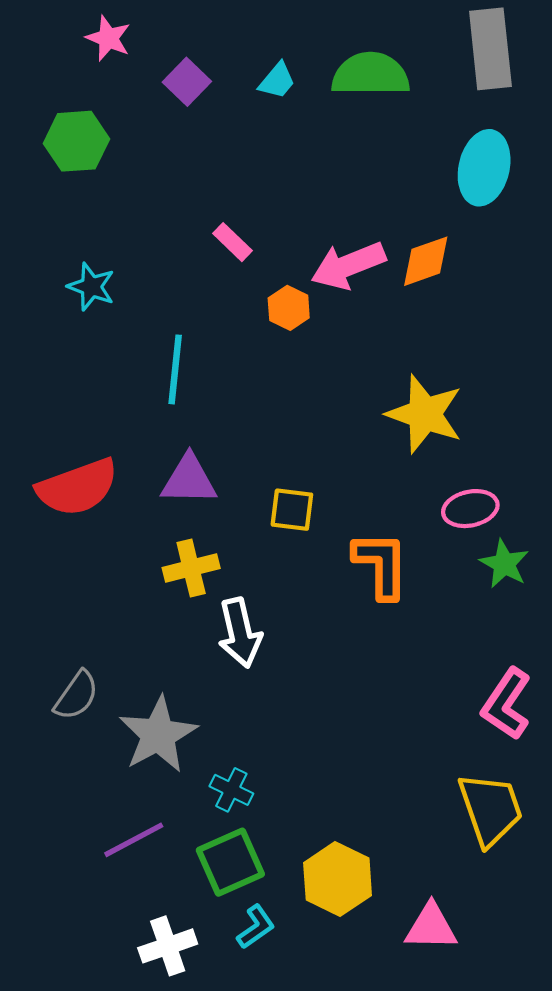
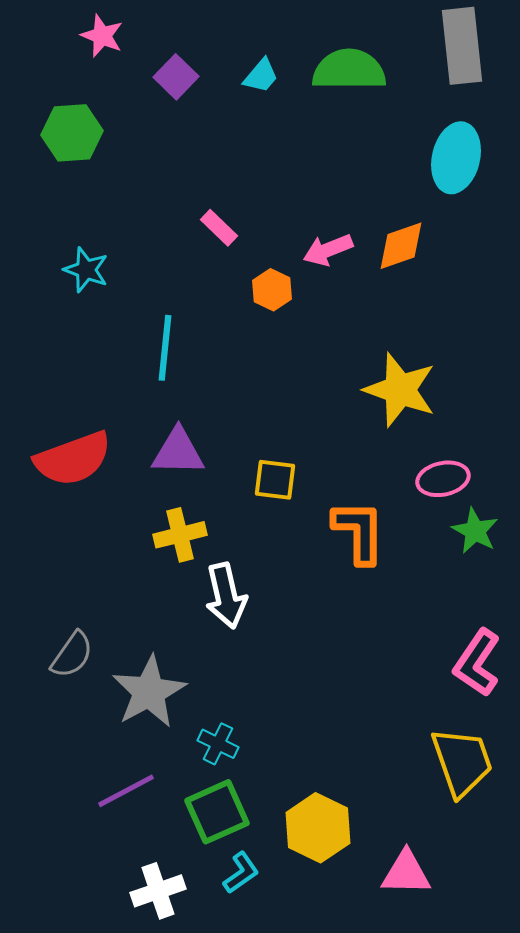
pink arrow: (348, 265) -> (328, 250), size x0.7

